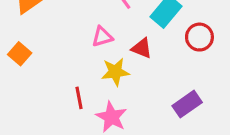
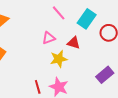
red line: (79, 98) -> (38, 87), moved

